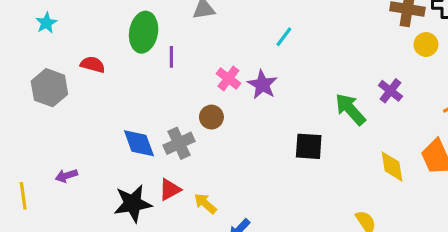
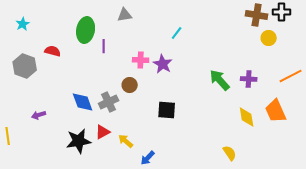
pink cross: (228, 78) -> (141, 60), turned -35
purple cross: (390, 91) -> (249, 79), moved, turned -35
black square: (309, 146) -> (167, 110), moved
purple arrow: (66, 176) -> (39, 115), moved

